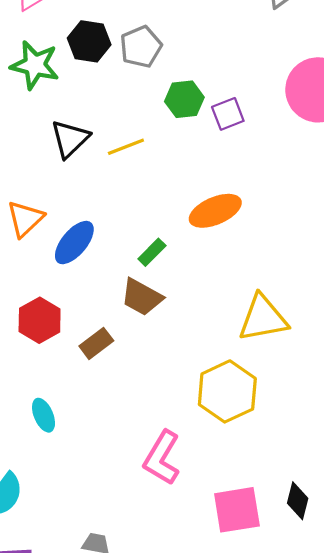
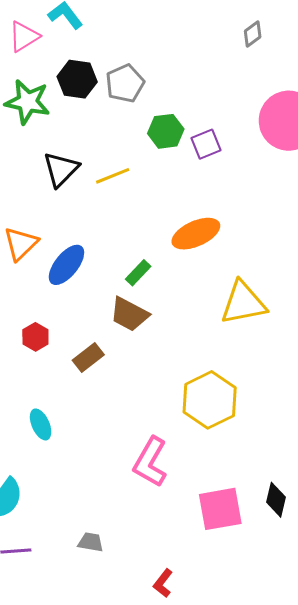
yellow triangle: (263, 318) -> (243, 303), moved
red hexagon: (40, 320) -> (35, 337), size x0.7

